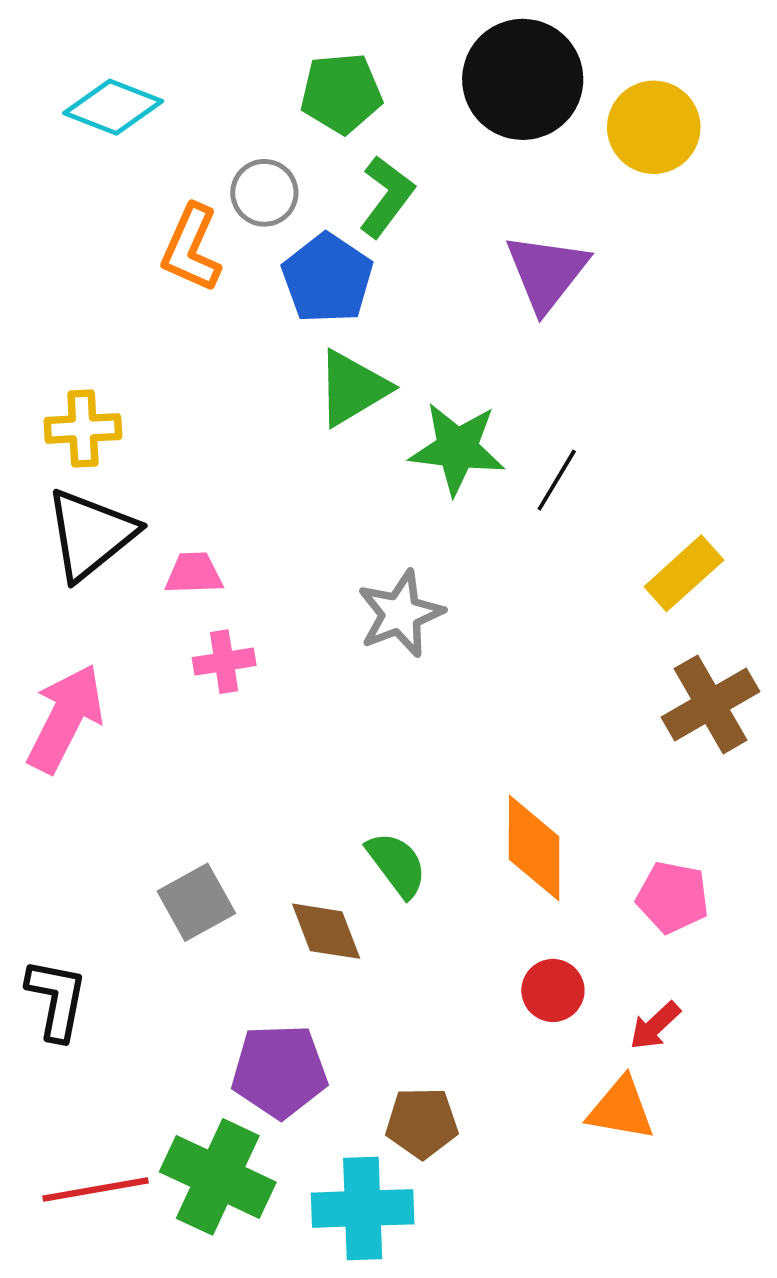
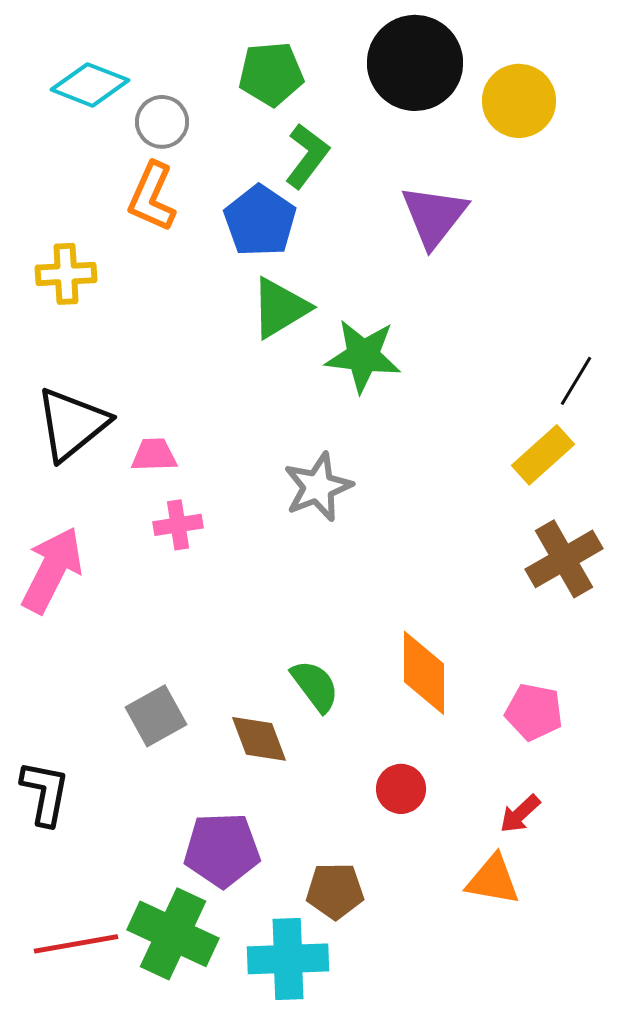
gray circle: (264, 193) -> (162, 122), moved
yellow cross: (83, 428) -> (66, 274), moved
black line: (557, 480) -> (576, 381), moved
red circle: (553, 990) -> (401, 789), moved

